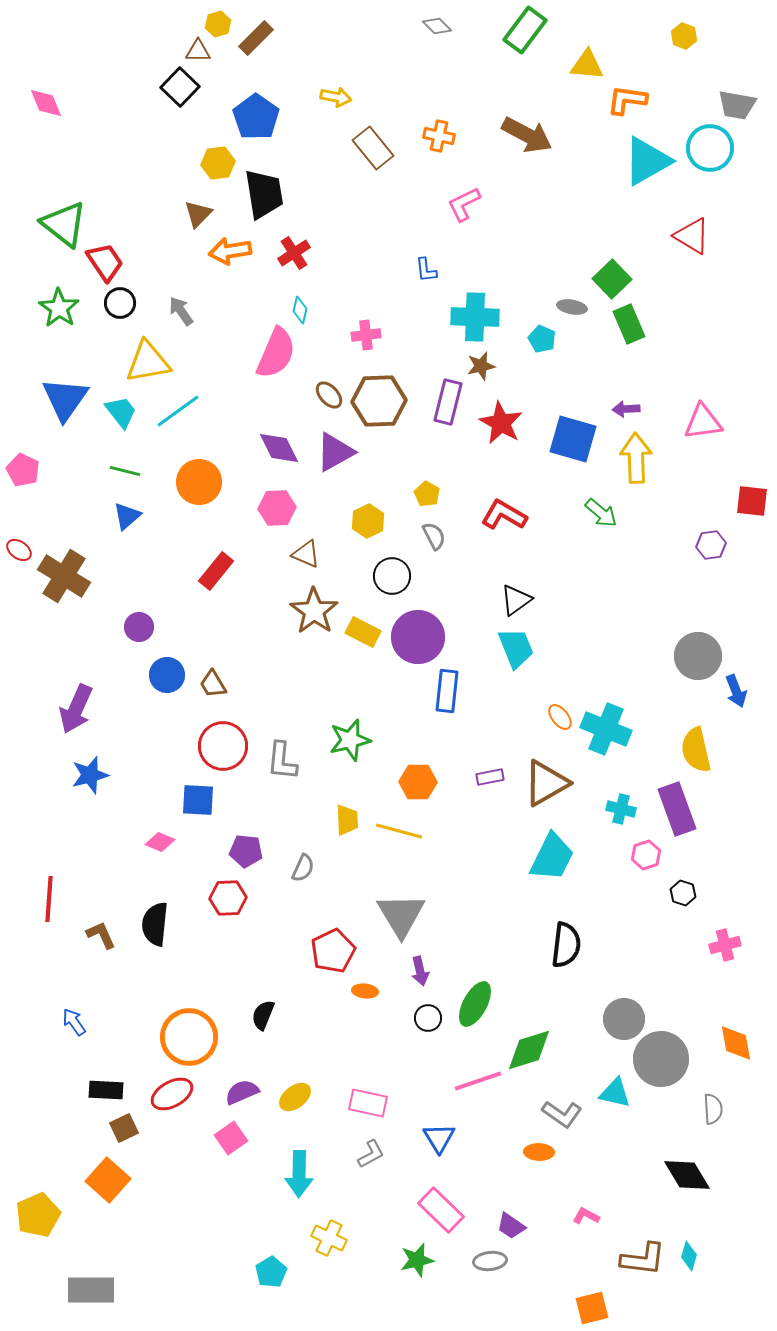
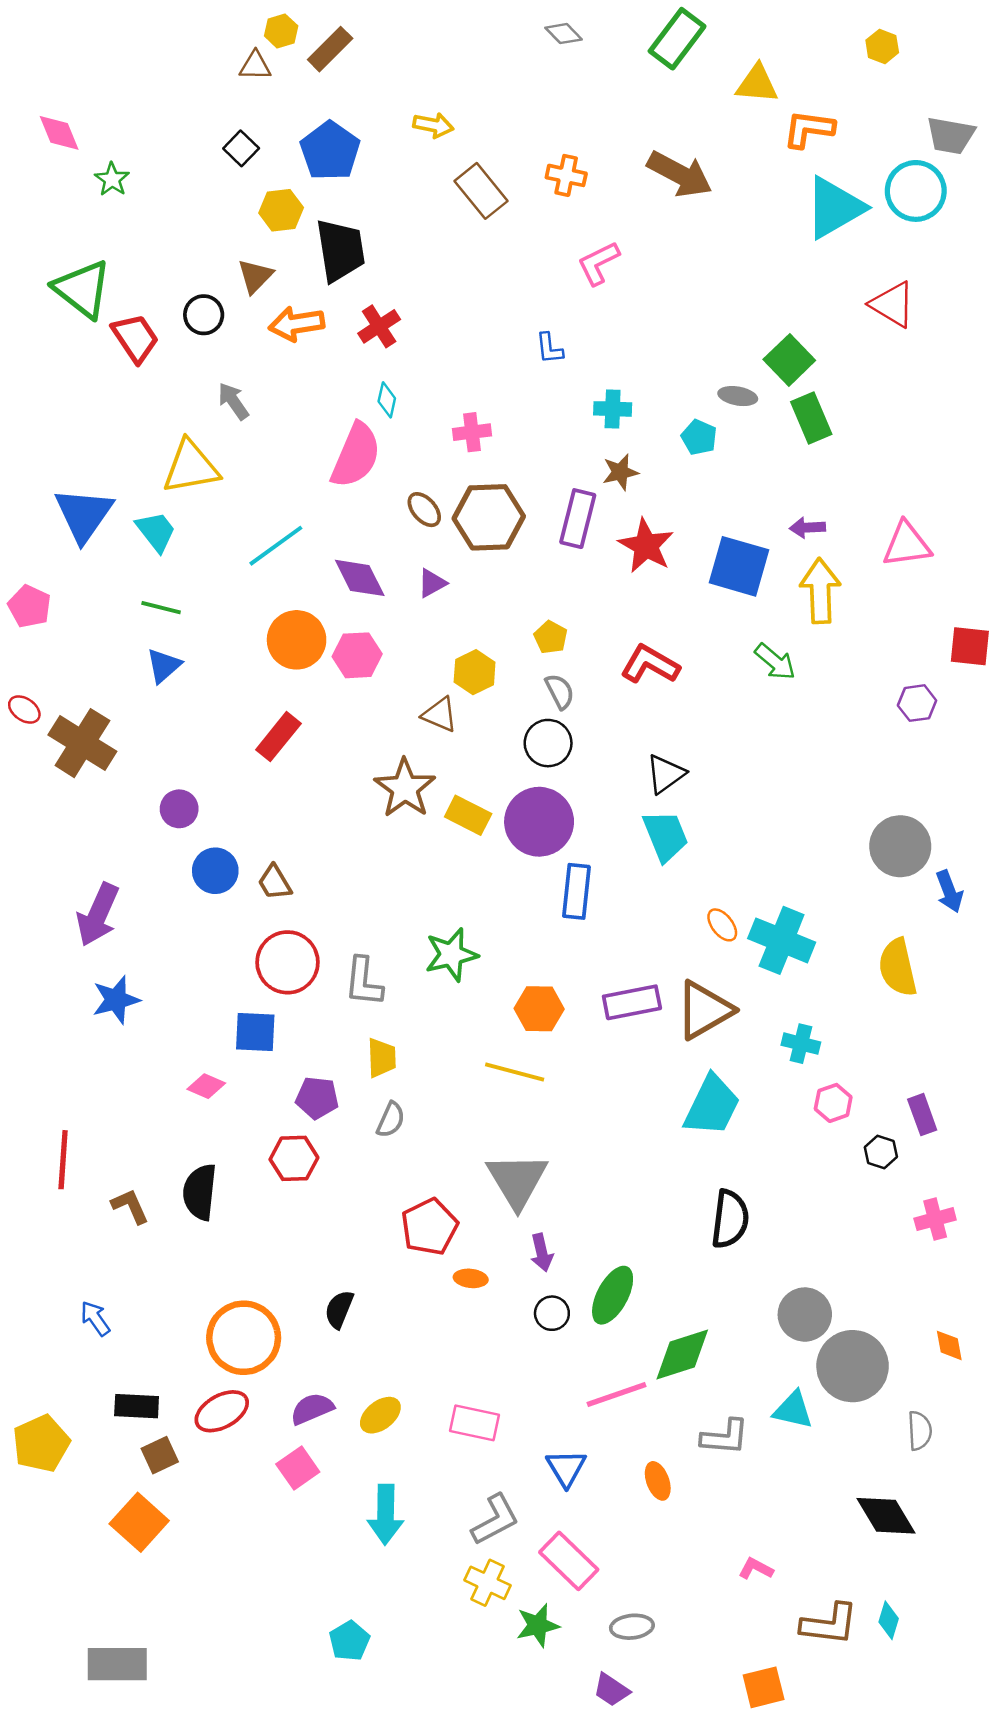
black square: (180, 87) -> (241, 148), moved, size x0.7
black circle: (120, 303) -> (204, 315), moved
green star: (59, 308) -> (112, 179), moved, size x0.7
cyan cross: (475, 317) -> (613, 409), size x0.6
cyan line: (178, 411) -> (276, 546), moved
purple triangle: (335, 452) -> (432, 583), size x0.6
orange circle: (199, 482) -> (297, 640), moved
brown triangle: (306, 554) -> (440, 715), moved
black circle: (392, 576) -> (548, 743), moved
purple rectangle: (490, 777) -> (632, 1002), size x1.6
purple rectangle: (677, 809) -> (922, 1115), moved, size x0.6
yellow trapezoid: (347, 820) -> (382, 1058), moved
orange diamond: (736, 1043) -> (949, 1345), size x0.7
gray L-shape: (562, 1114) -> (725, 1437), turned -30
orange ellipse: (539, 1152) -> (658, 1481), moved, turned 68
gray L-shape: (371, 1154) -> (495, 1520), moved, size x1.4
yellow pentagon: (38, 1215) -> (41, 1444), moved
purple trapezoid: (511, 1226) -> (611, 1690), moved
yellow cross: (329, 1238) -> (487, 1583), moved

